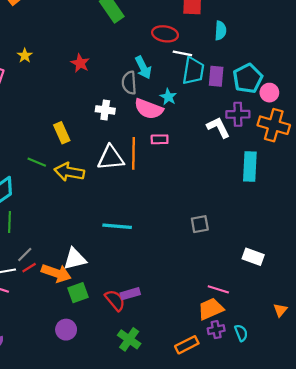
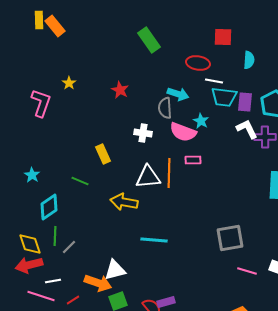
cyan arrow: (143, 68) -> (178, 94), turned -45
cyan trapezoid: (193, 71) -> (224, 97), turned 88
white L-shape: (218, 127) -> (247, 129), moved
yellow arrow: (69, 172) -> (124, 202), moved
gray square: (200, 224) -> (230, 238), size x1.6
gray line: (25, 255) -> (69, 247), moved
red line: (29, 268) -> (73, 300), moved
pink line: (218, 289) -> (247, 271), moved

